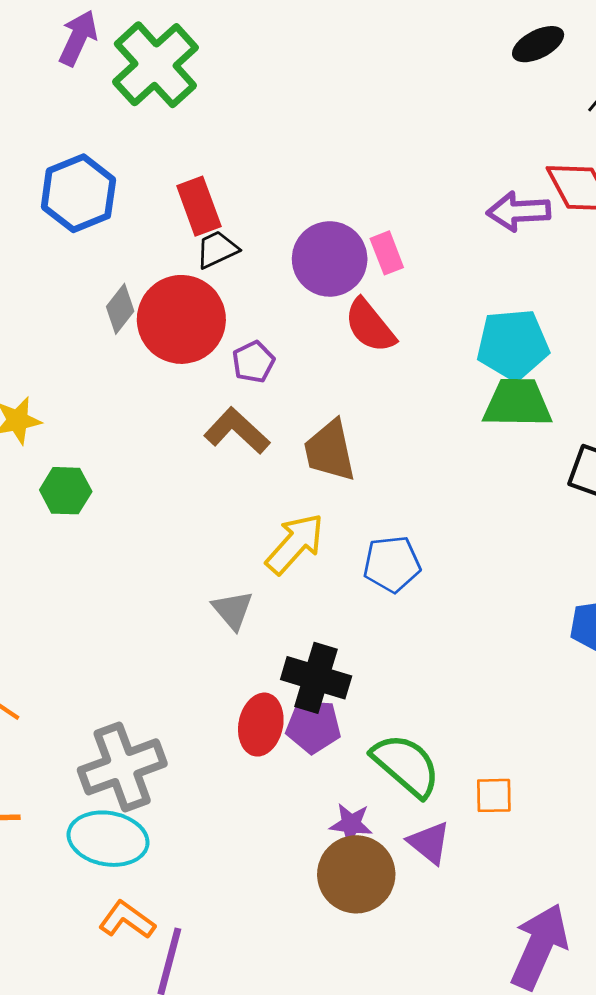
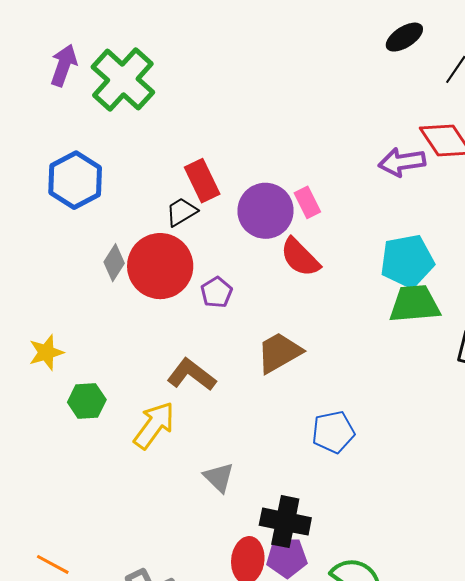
red rectangle: (199, 206) -> (202, 181), moved
brown L-shape: (237, 431) -> (191, 375), moved
brown trapezoid: (330, 451) -> (279, 353), turned 78
yellow arrow: (295, 544) -> (154, 425), moved

